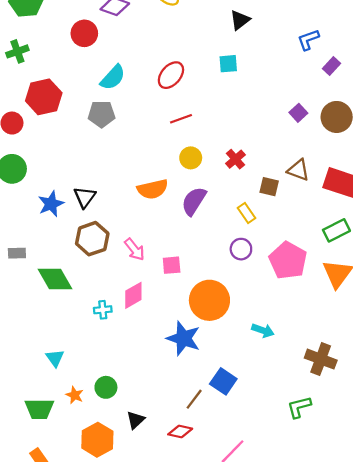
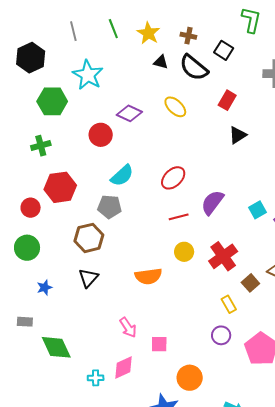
cyan square: (228, 64) -> (258, 210), moved, turned -30
red cross: (235, 159) -> (223, 256), size x1.6
brown square: (269, 187) -> (250, 283), turned 30
purple semicircle: (194, 201) -> (212, 202), moved
blue star: (51, 204) -> (44, 287), moved, size x0.7
brown hexagon: (92, 239) -> (89, 238), moved
orange circle: (209, 300) -> (190, 378), size x0.7

